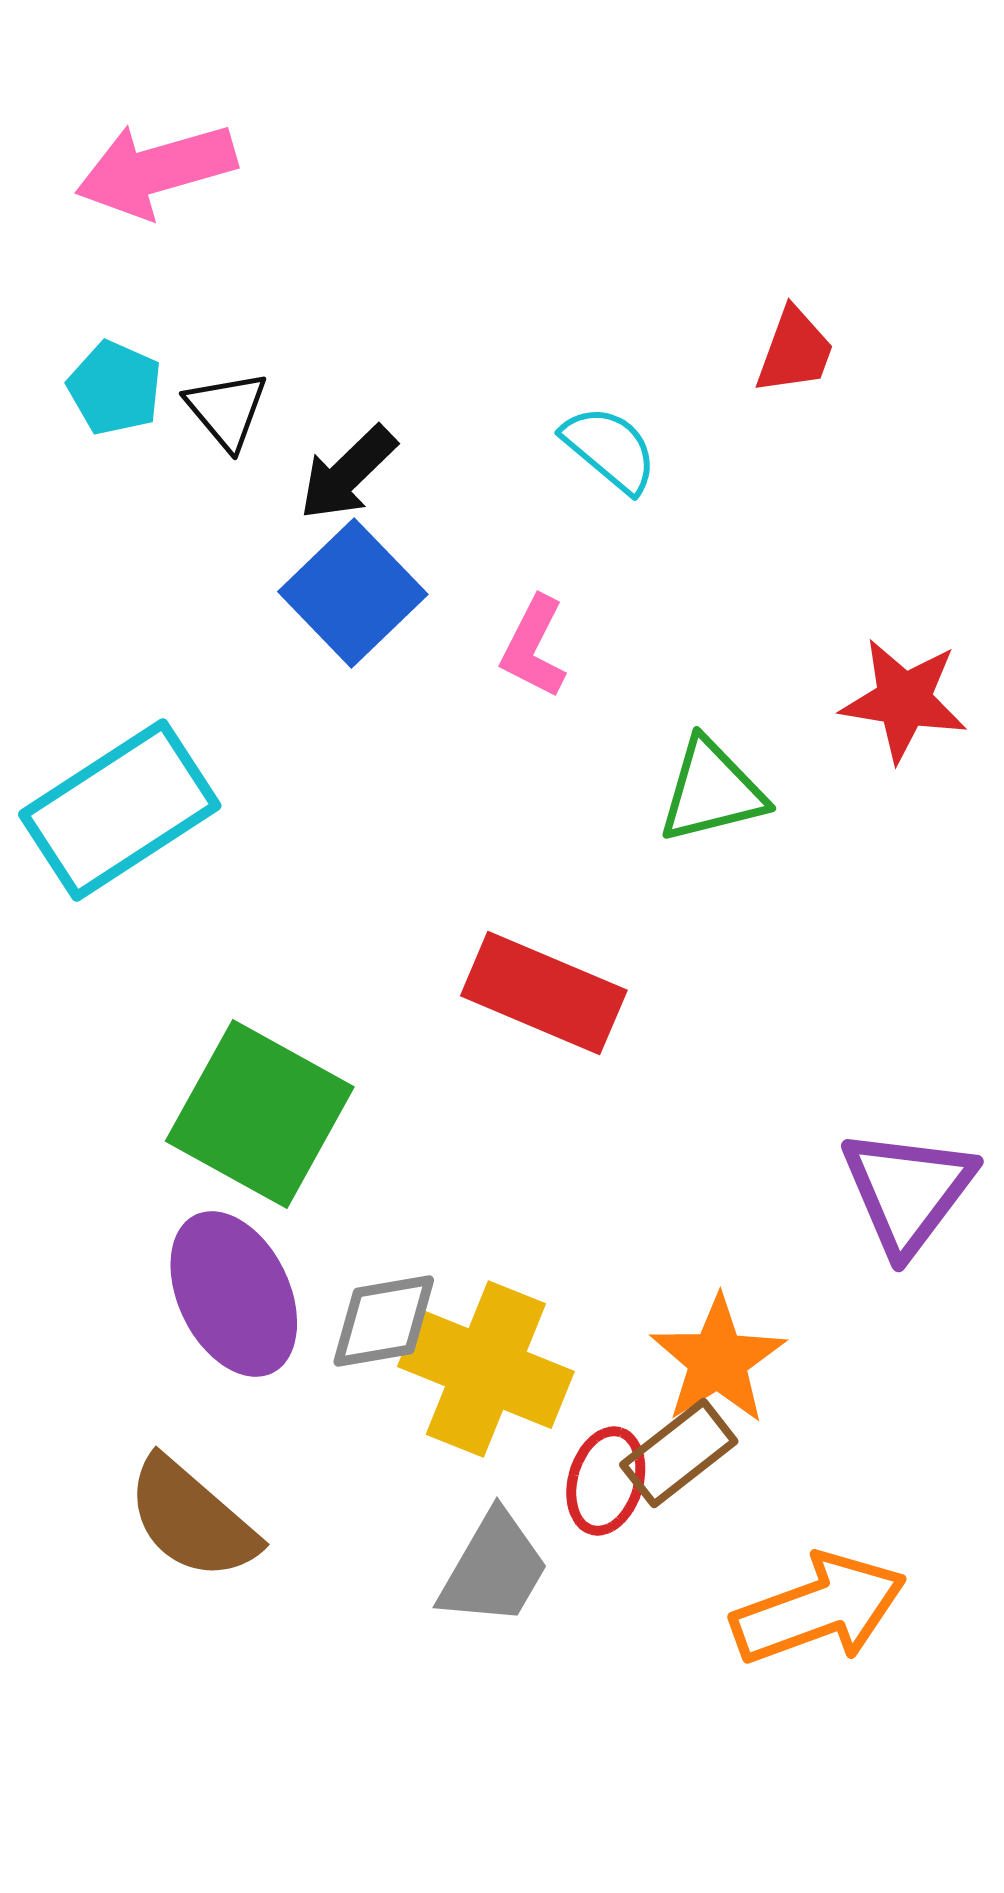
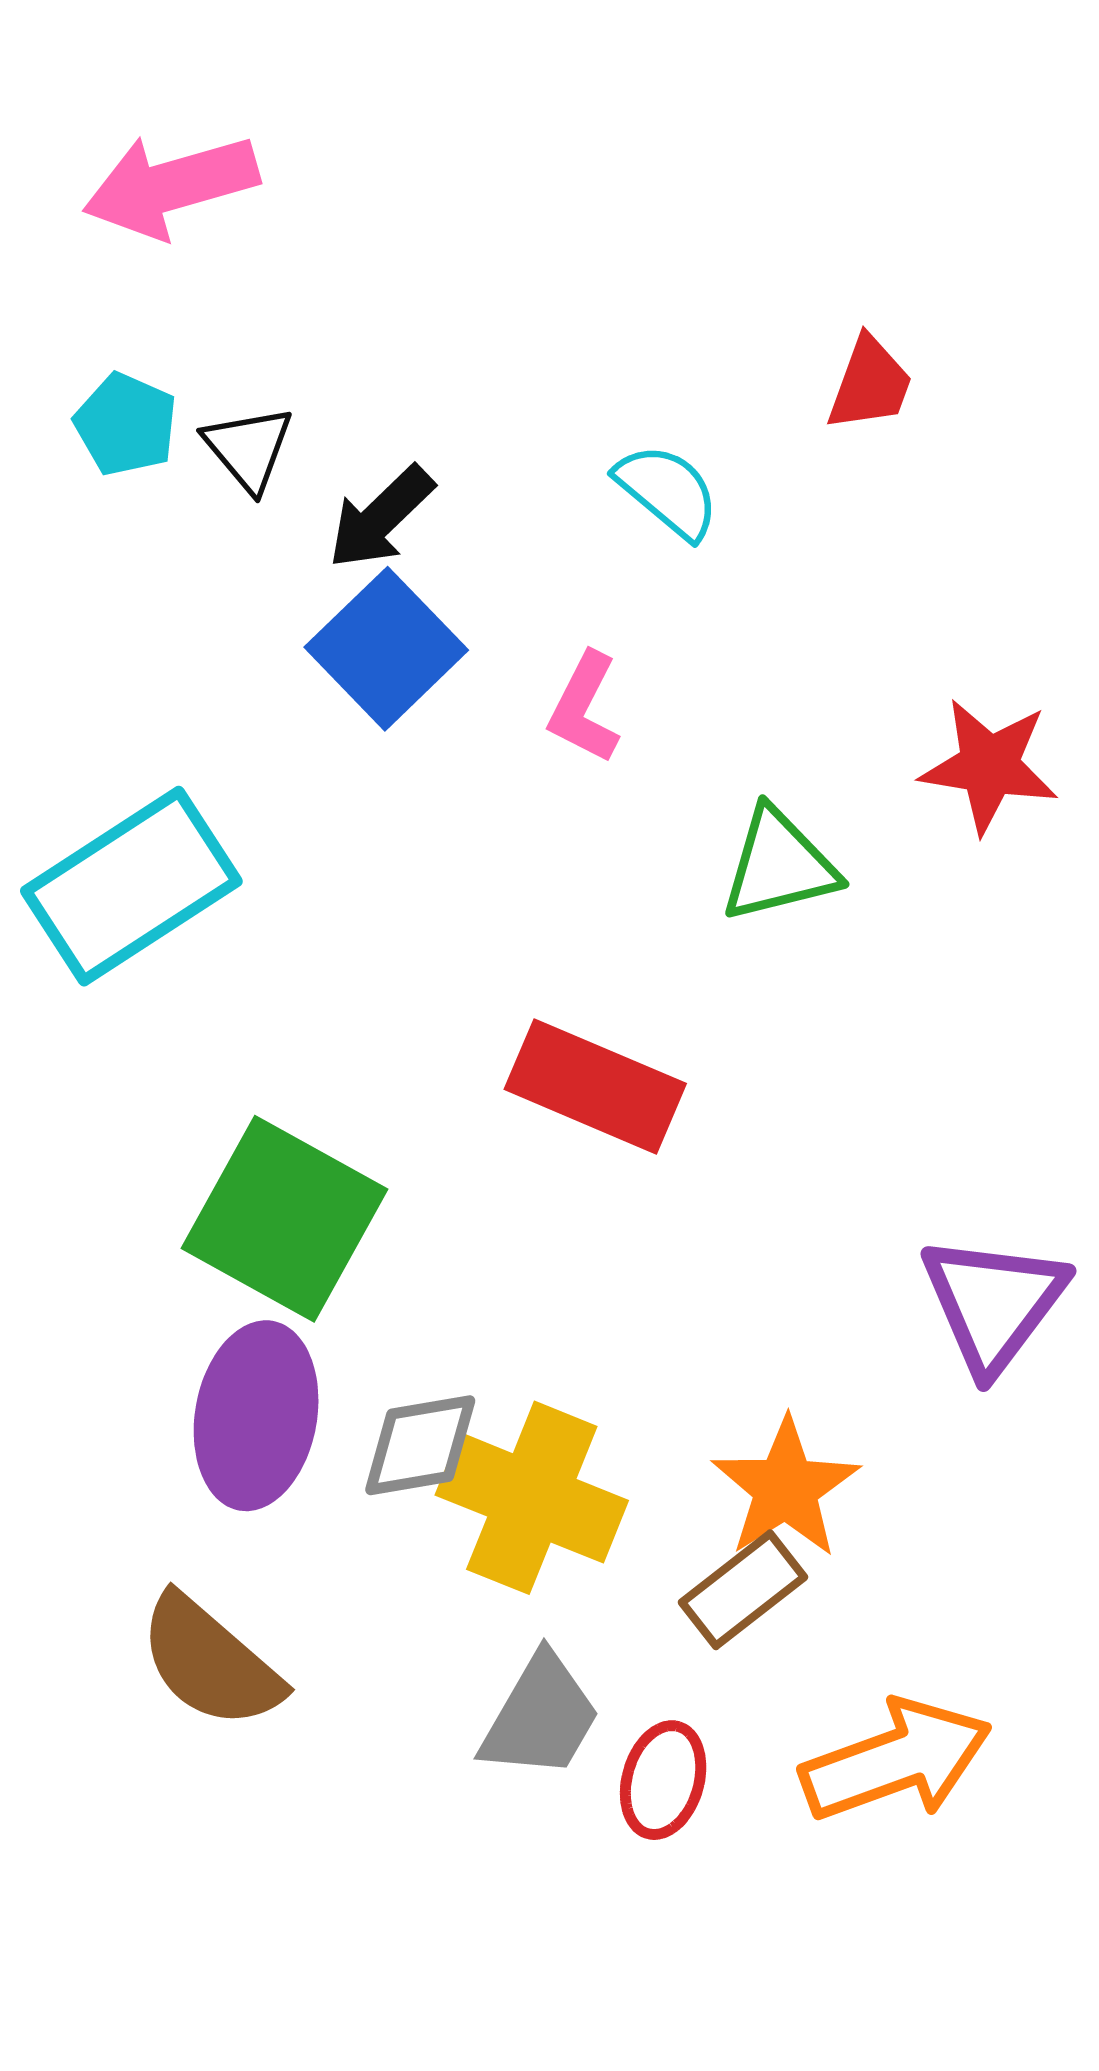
purple ellipse: (234, 1294) -> (256, 1416), turned 36
red ellipse: (606, 1481) -> (663, 1780), moved

